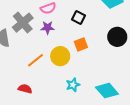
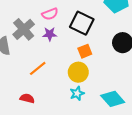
black square: (79, 18) -> (82, 23), size x1.6
yellow circle: (60, 56) -> (78, 72), moved

